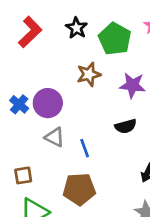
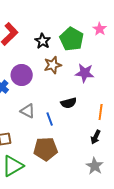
black star: (76, 28) -> (43, 41), moved
purple circle: (48, 103) -> (22, 75), moved
black semicircle: (126, 126) -> (69, 103), moved

